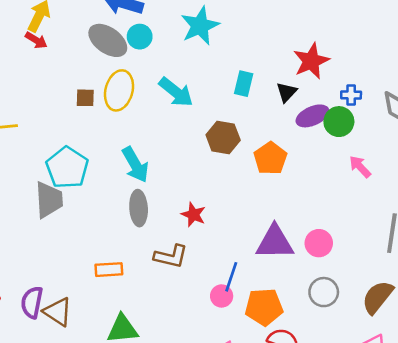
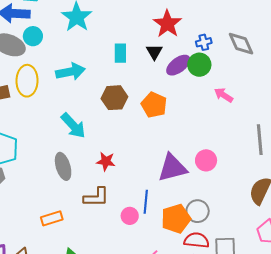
cyan arrow: (176, 92) -> (70, 72), turned -36
cyan arrow: (135, 165) -> (73, 126), moved
gray circle: (324, 292) -> (198, 211), moved
pink circle: (222, 296) -> (130, 216), moved

